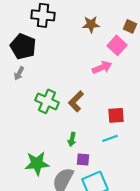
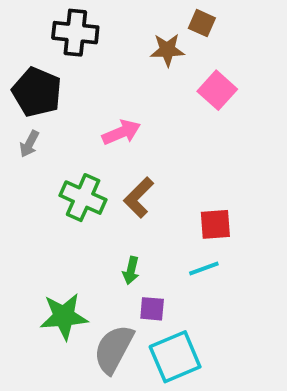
brown square: (130, 26) -> (202, 23), moved
pink arrow: (102, 67) -> (121, 132), moved

